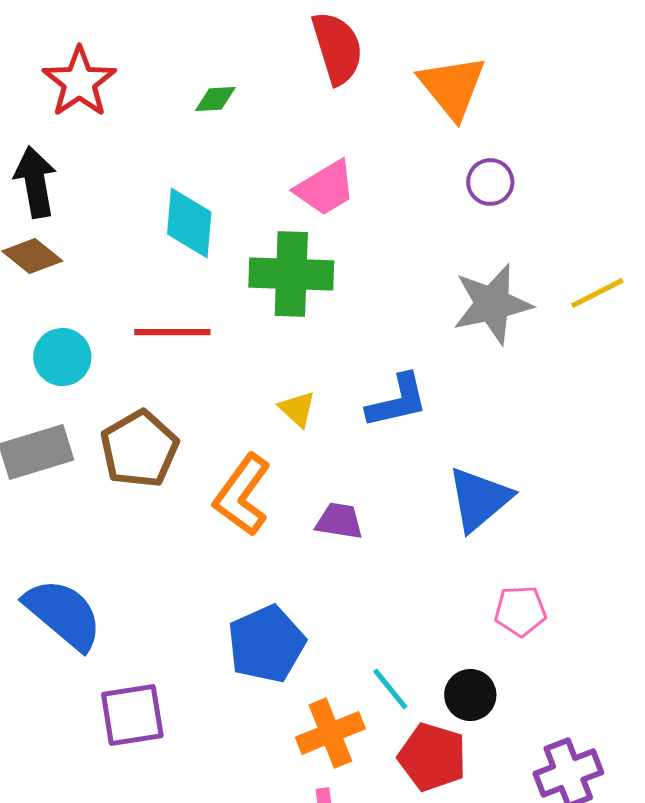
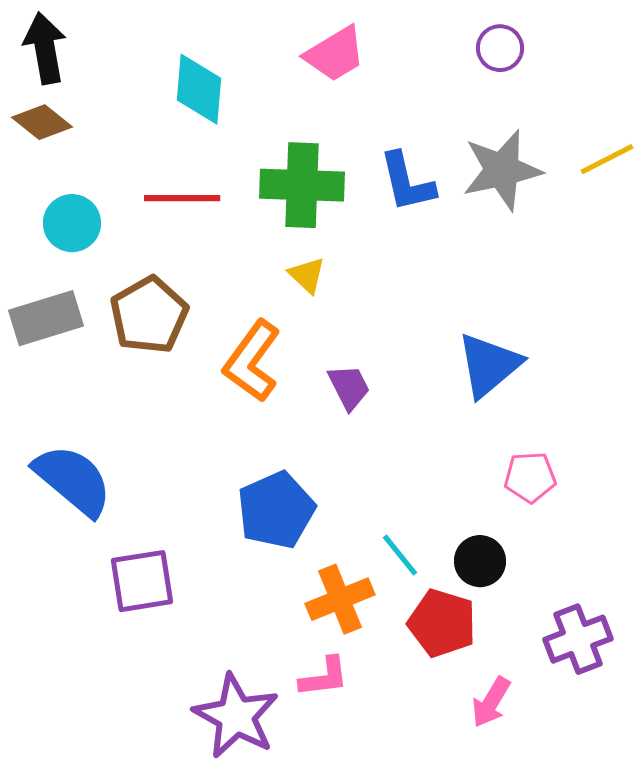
green cross: (291, 274) -> (302, 185), moved
blue L-shape: (397, 401) -> (407, 182), moved, turned 90
purple trapezoid: (339, 521) -> (349, 387), turned 54

